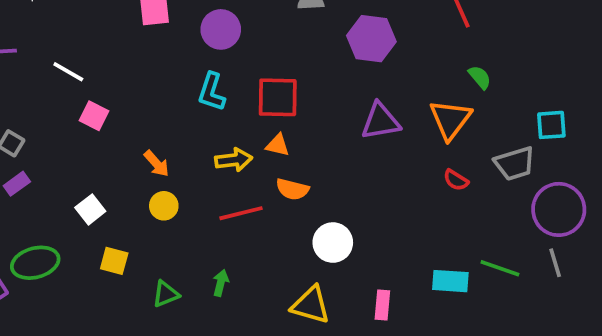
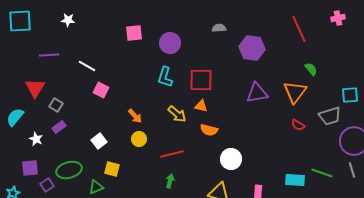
yellow arrow: (234, 160) -> (177, 114), turned 48
red line: (241, 213) -> (172, 154), moved
green triangle: (166, 294) -> (96, 187), moved

